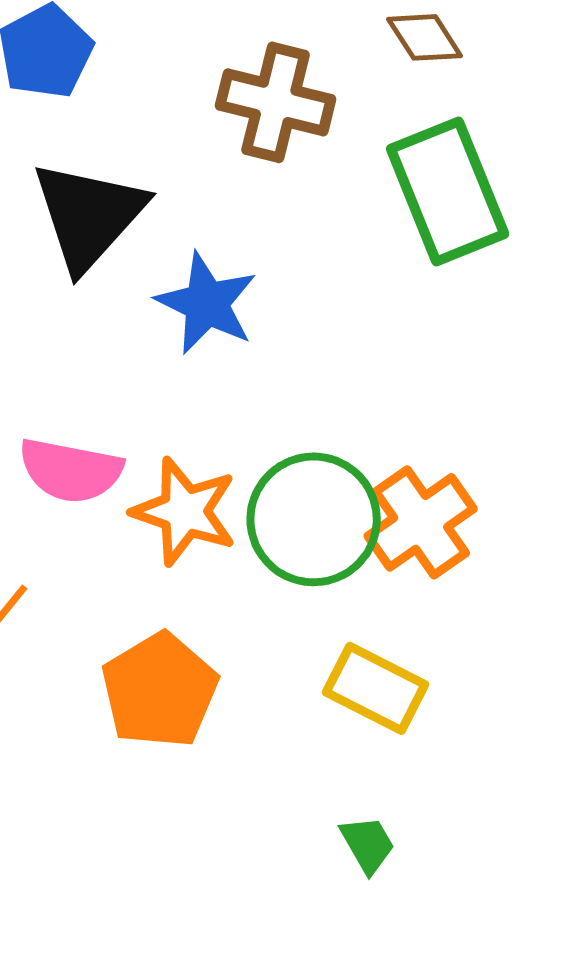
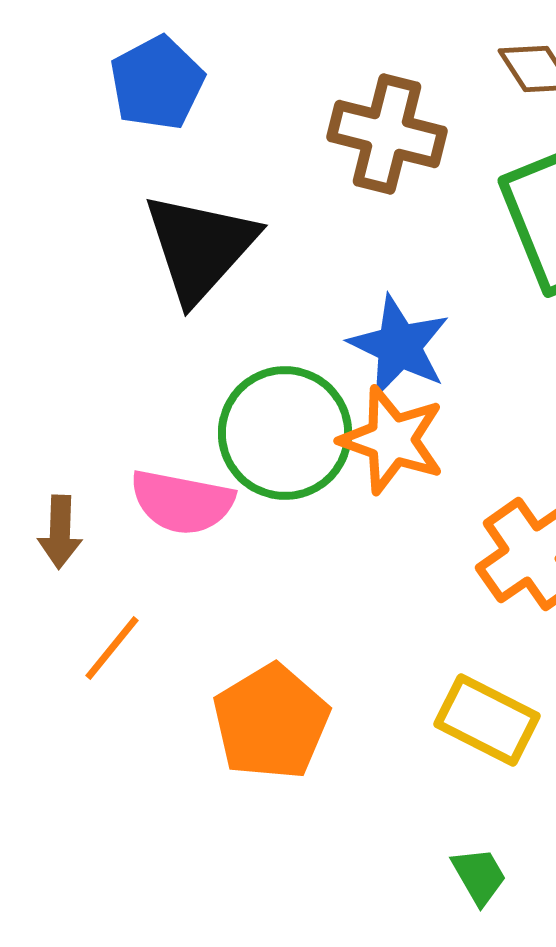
blue star: (207, 303) -> (399, 346), moved
orange star: (185, 511) -> (392, 440), moved
green circle: (314, 519) -> (285, 433), moved

